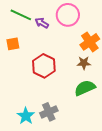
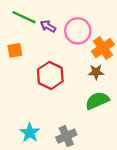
pink circle: (68, 15) -> (78, 31), moved
gray cross: (49, 112) -> (66, 136), moved

